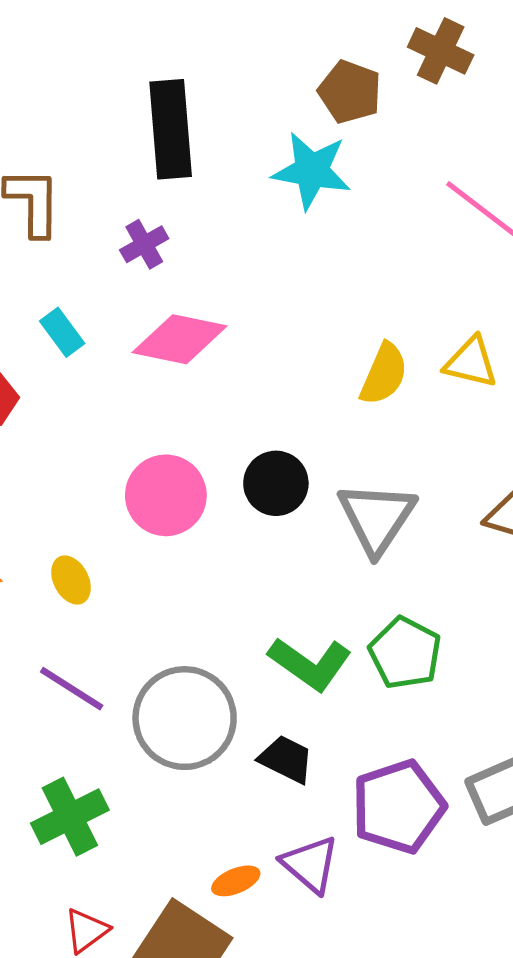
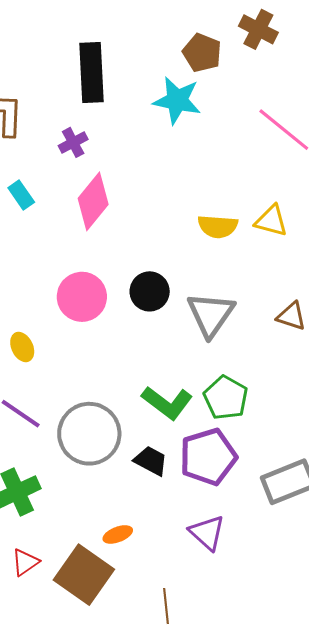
pink diamond: (180, 339) -> (93, 201), turned -64
yellow semicircle: (384, 374) -> (218, 226), turned 69
purple pentagon: (398, 807) -> (208, 457), moved
purple triangle: (310, 864) -> (207, 533), moved

